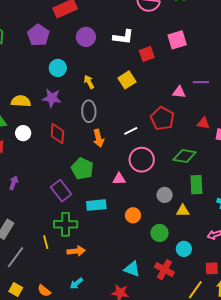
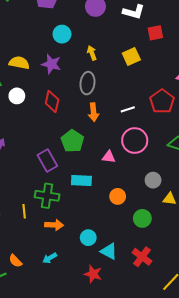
cyan circle: (184, 249) -> (88, 238), moved

